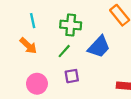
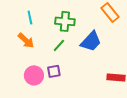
purple square: (72, 76) -> (54, 71), moved

